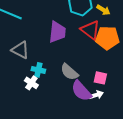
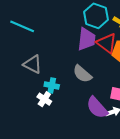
purple trapezoid: (57, 32) -> (86, 39), moved
gray semicircle: (69, 72) -> (82, 74), moved

